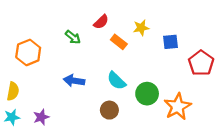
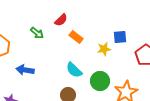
yellow star: (141, 28) -> (104, 49), moved
blue arrow: (74, 81) -> (25, 70), moved

